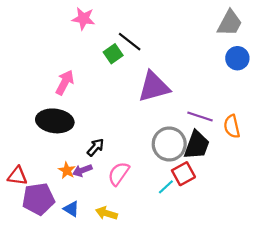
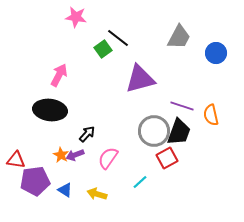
gray trapezoid: (230, 23) -> (179, 37), moved
cyan line: (166, 187) -> (140, 182), moved

